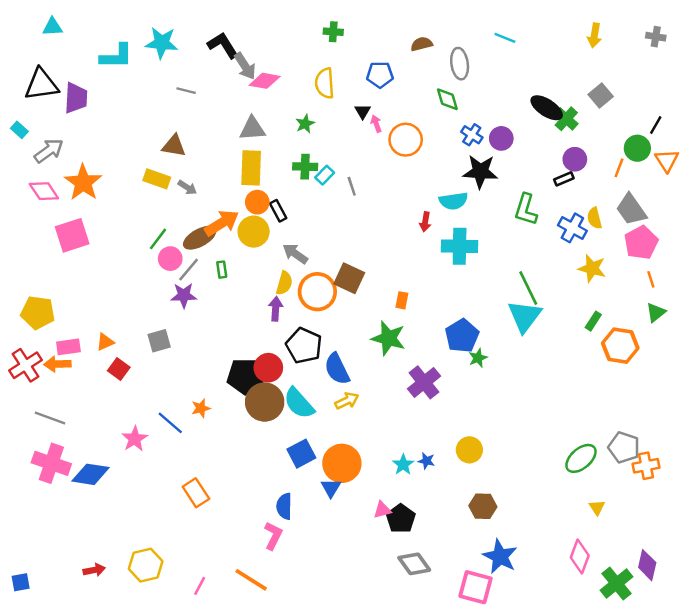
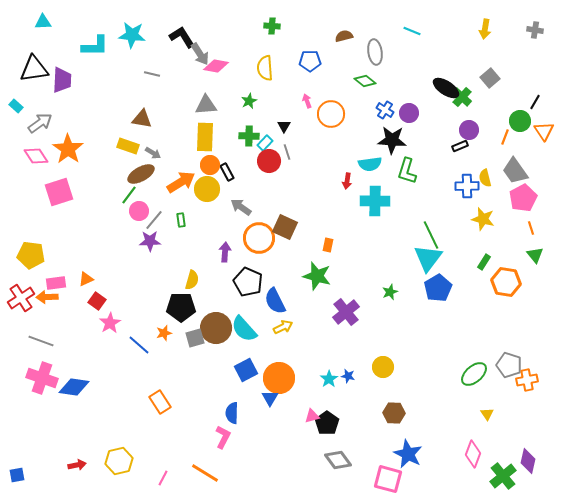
green diamond: (447, 99) -> (365, 81), turned -35
black triangle: (363, 111) -> (284, 126), moved
green L-shape: (526, 210) -> (407, 171), moved
blue cross: (572, 228) -> (467, 186), turned -30
brown ellipse: (200, 238) -> (141, 174), moved
yellow semicircle: (284, 283) -> (192, 280), moved
green triangle: (656, 313) -> (535, 255), turned -30
blue pentagon: (462, 336) -> (438, 288), moved
gray square: (159, 341) -> (195, 338), moved
red circle: (268, 368) -> (269, 161), moved
black pentagon: (245, 376) -> (181, 307), moved
pink star: (135, 439) -> (110, 323), moved

